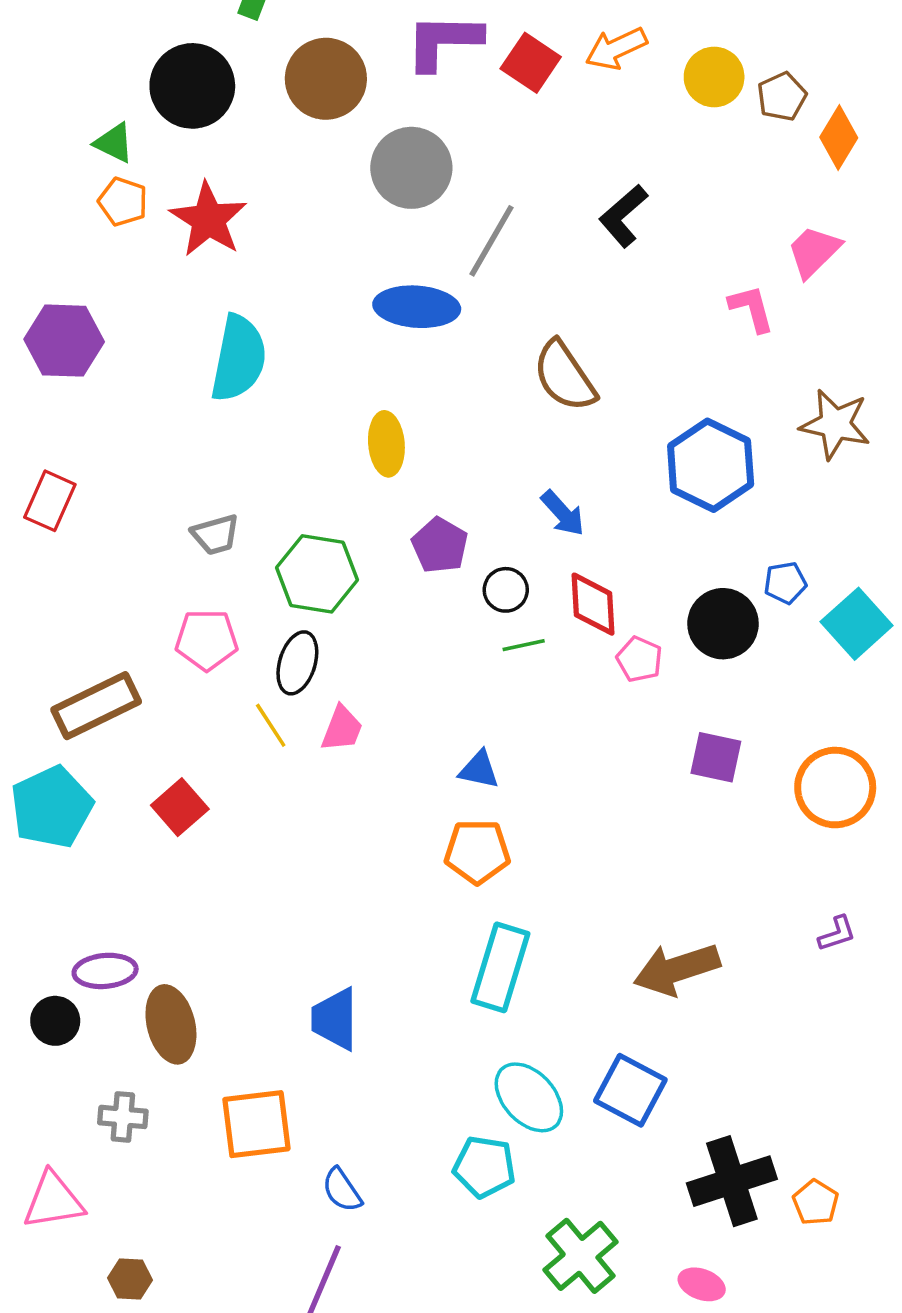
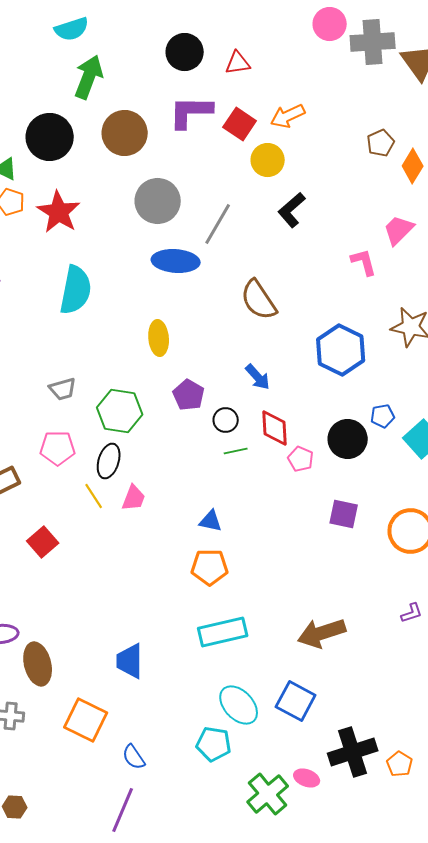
yellow circle: (714, 77) -> (268, 160), moved
gray circle: (411, 168) -> (158, 201), moved
cyan rectangle: (500, 967) -> (223, 632), turned 60
orange square: (256, 1124) -> (86, 720), turned 33
pink ellipse: (702, 1284) -> (307, 778), moved

